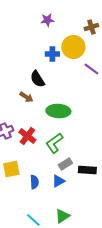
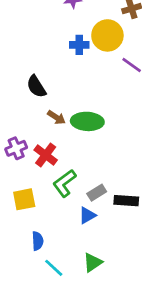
black semicircle: (37, 79) -> (36, 87), moved
brown arrow: (26, 97) -> (56, 117), moved
green L-shape: (54, 143) -> (64, 183), moved
blue semicircle: (34, 182) -> (38, 241), moved

